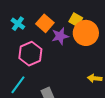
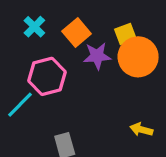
yellow square: (76, 20) -> (125, 34), turned 32
cyan line: (18, 85) -> (20, 105), moved

